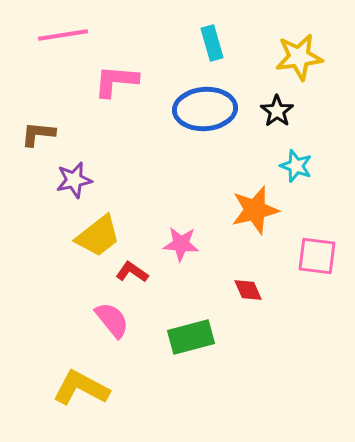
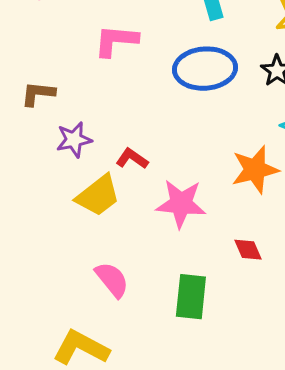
pink star: (181, 244) -> (181, 204), size x1.4
red L-shape: (132, 272) -> (132, 159), moved
green rectangle: (191, 337) -> (191, 297), turned -69

